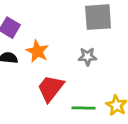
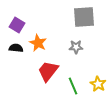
green line: (84, 108) -> (73, 86), turned 66

